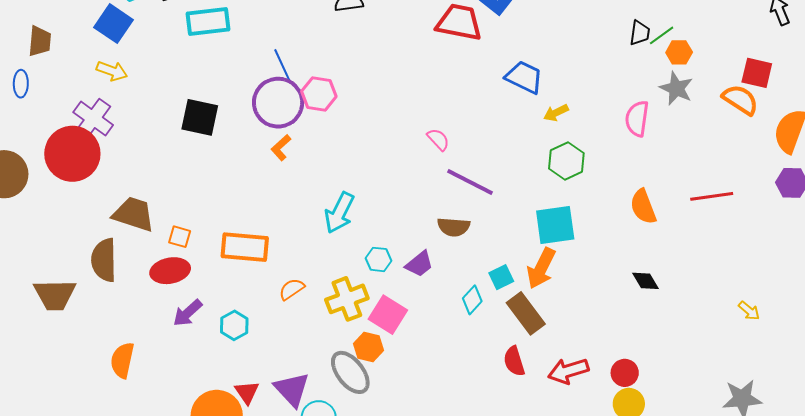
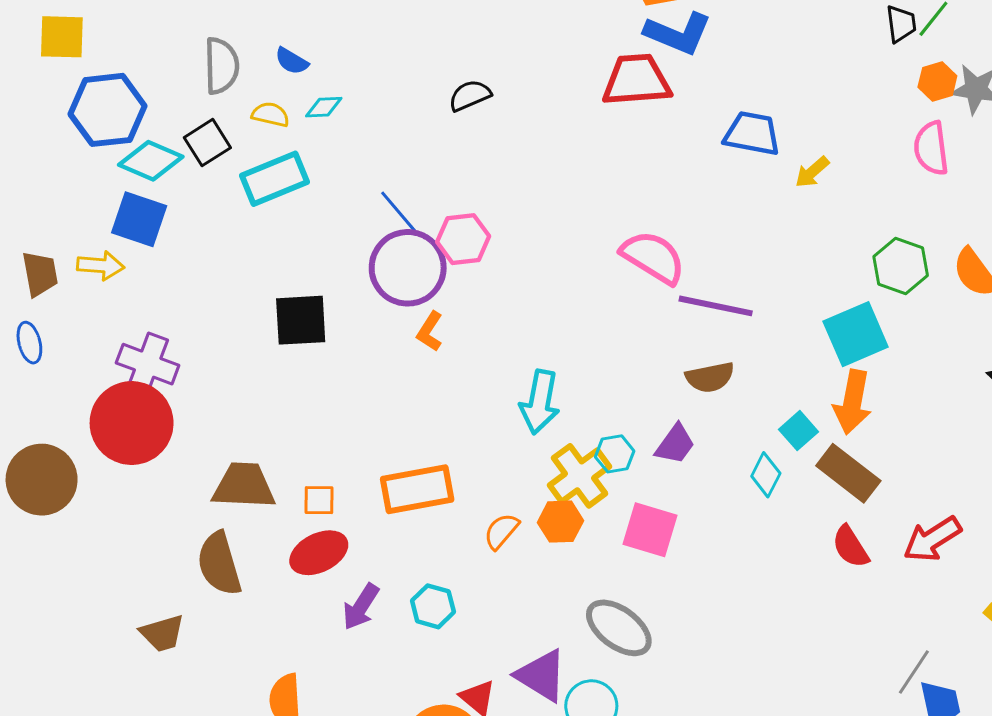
orange hexagon: (679, 52) -> (937, 81), moved
yellow arrow: (112, 71) -> (101, 266), moved
pink semicircle: (438, 139) -> (653, 257), size x1.8
green hexagon: (566, 161) -> (901, 266), moved
brown trapezoid: (55, 295) -> (162, 633), size x0.7
yellow cross: (347, 299) -> (579, 476), moved
orange hexagon: (369, 347) -> (560, 522), moved

